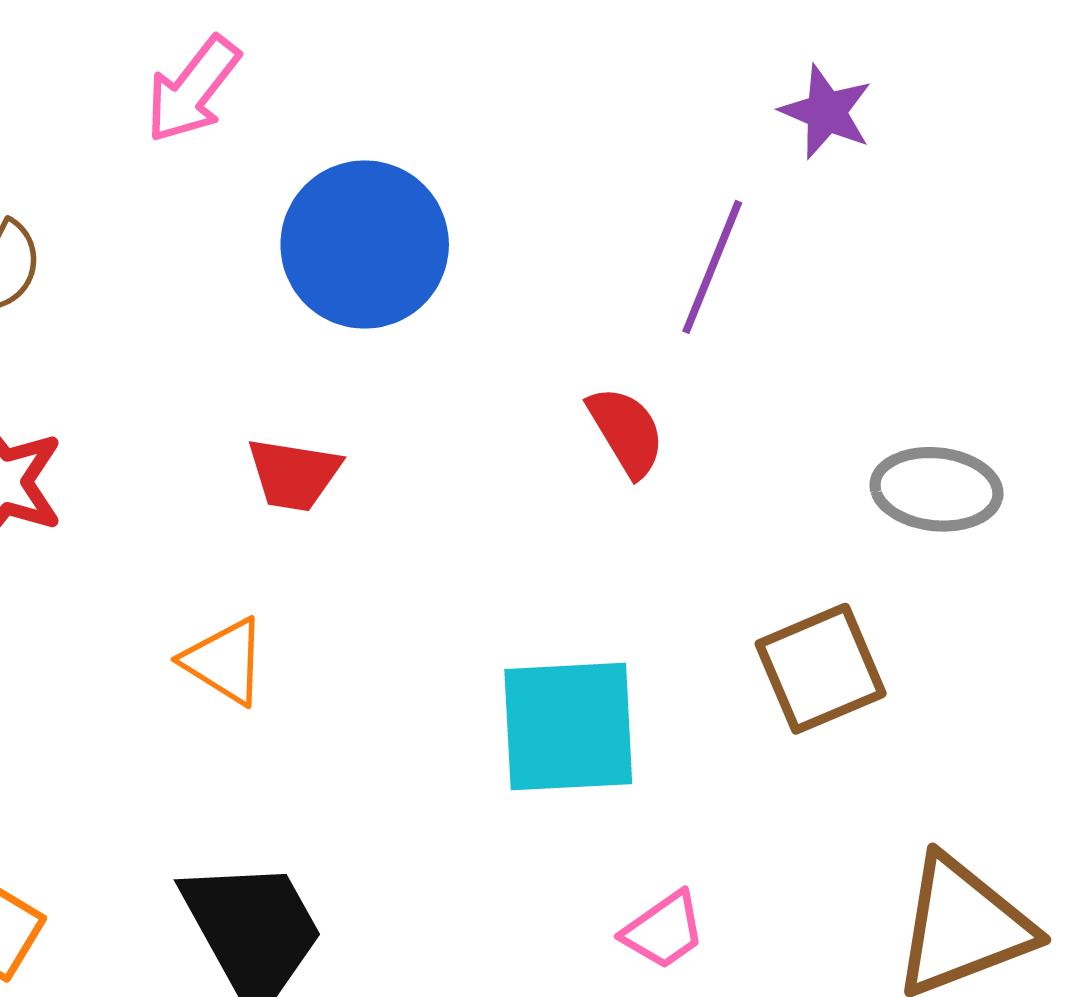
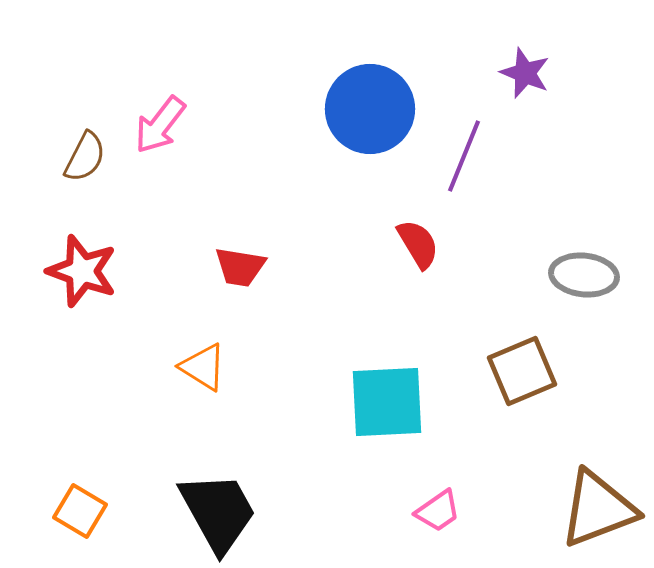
pink arrow: (193, 89) -> (160, 125), moved
blue circle: (365, 245) -> (370, 109), moved

